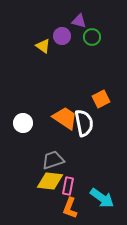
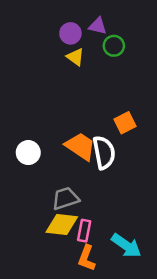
purple circle: (62, 36) -> (70, 33), moved
yellow triangle: (43, 46) -> (75, 57), moved

